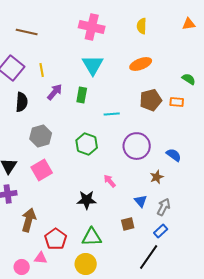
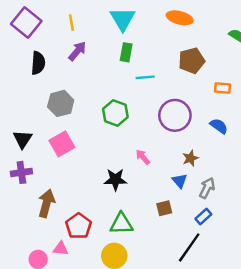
orange ellipse: (141, 64) -> (180, 18), turned 35
yellow line: (42, 70) -> (71, 23), moved
green rectangle: (82, 95) -> (126, 52), moved
orange rectangle: (177, 102) -> (222, 88), moved
brown star: (157, 177) -> (190, 158), moved

